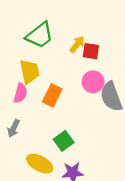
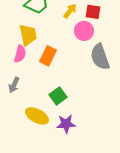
red square: (91, 51) -> (93, 12), moved
pink circle: (93, 82) -> (84, 31), moved

